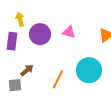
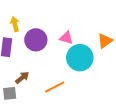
cyan circle: (89, 70) -> (80, 58), moved
orange line: (58, 79) -> (55, 87), turned 36

